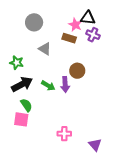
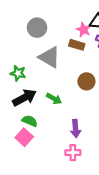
gray triangle: (45, 49) -> (50, 57), size x1.5
purple arrow: (65, 85) -> (75, 129), moved
green semicircle: (26, 105) -> (30, 121), turned -32
pink square: (21, 119) -> (24, 137), turned 35

